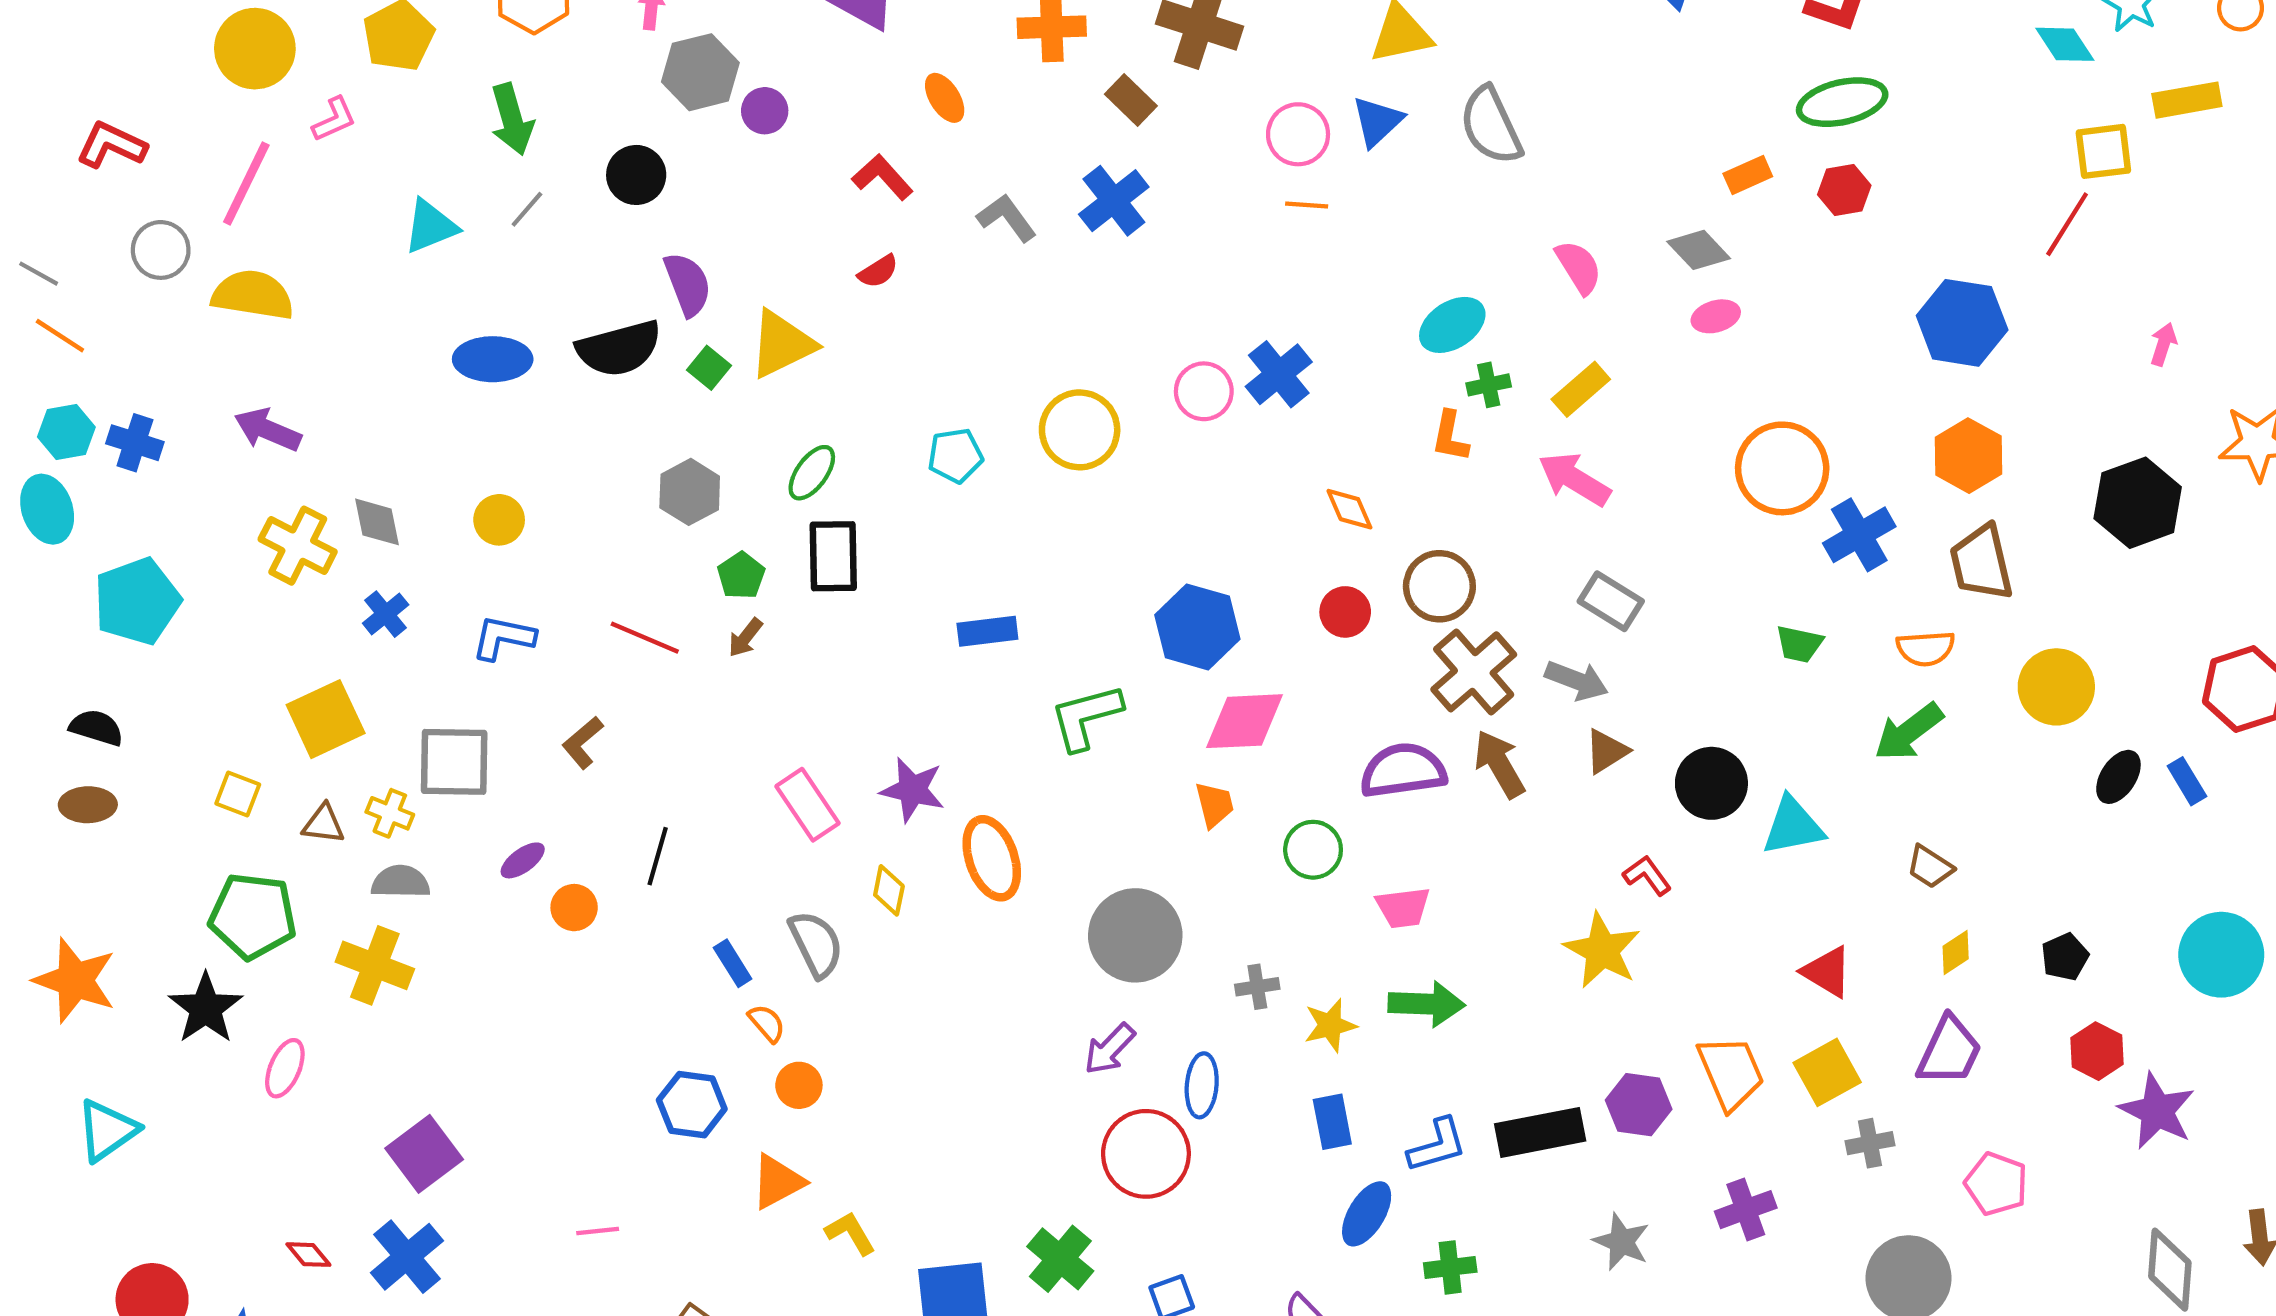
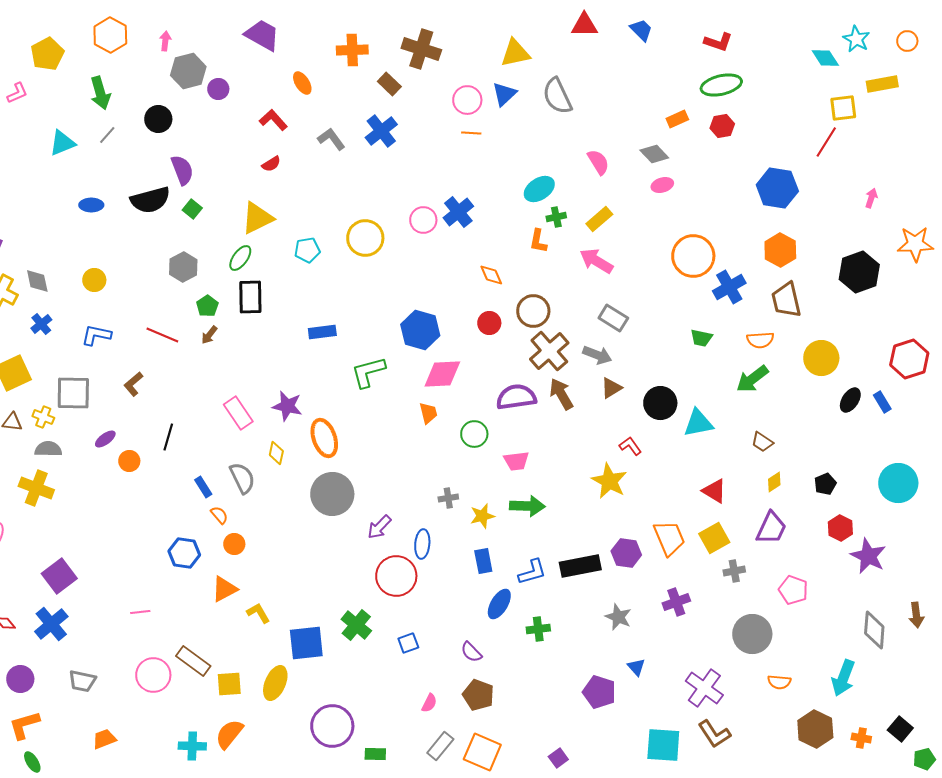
yellow triangle: (782, 344) -> (257, 218), moved
blue ellipse: (493, 359) -> (91, 205), size x0.7
gray circle: (1135, 935) -> (332, 494), moved

